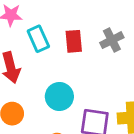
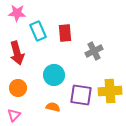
gray cross: (112, 40) -> (94, 51), moved

